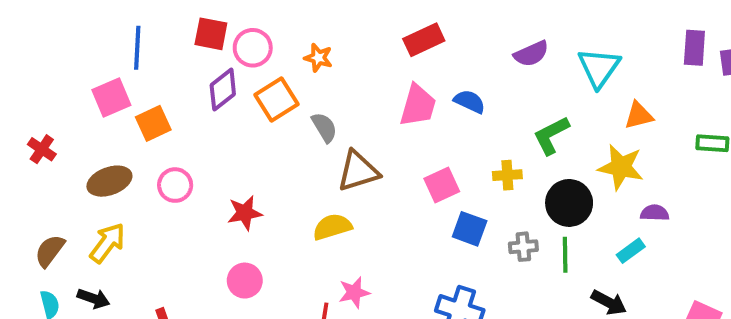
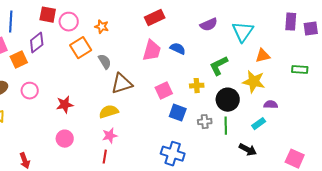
purple diamond: (223, 90) -> (37, 43), moved
pink star: (354, 292) -> (110, 136), moved

